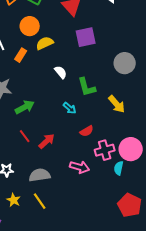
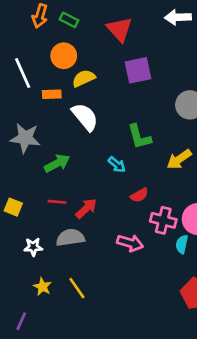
orange rectangle: (21, 55) -> (52, 94), turned 56
white semicircle: (61, 72) -> (85, 117), moved, size x1.6
yellow arrow: (117, 104) -> (179, 159), turned 96
red line: (25, 136) -> (57, 202), turned -48
pink cross: (105, 150) -> (163, 220), turned 30
gray semicircle: (40, 175) -> (70, 238), moved

